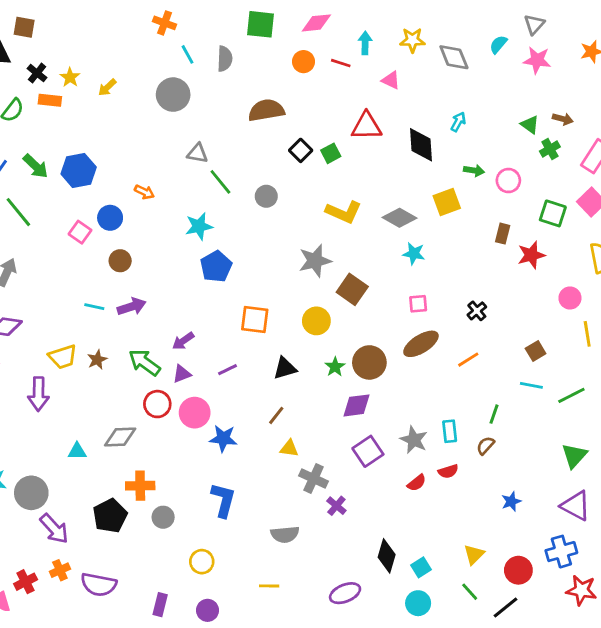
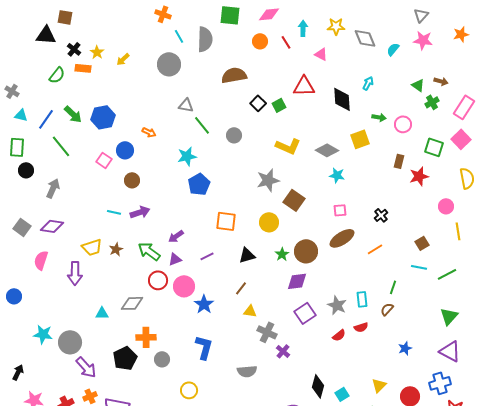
cyan semicircle: (498, 44) -> (393, 49), moved
gray semicircle: (225, 59) -> (205, 39), size x1.4
red line: (341, 63) -> (286, 42), turned 40
blue star: (223, 438) -> (204, 304), turned 30

